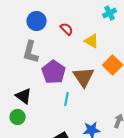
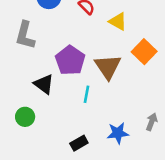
gray L-shape: (31, 52) -> (25, 35), moved
black triangle: (24, 96) -> (44, 84), moved

